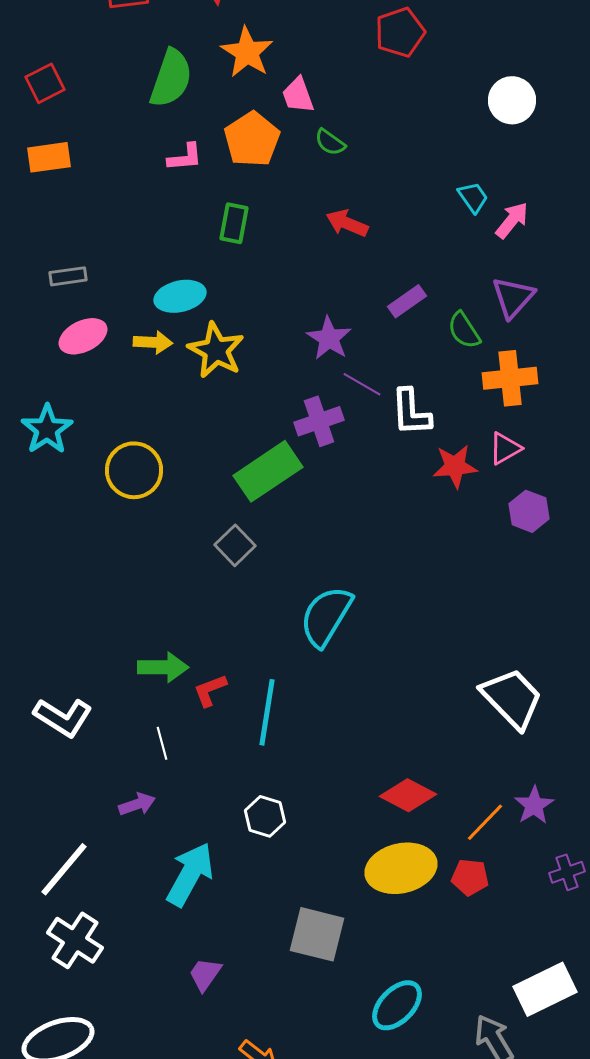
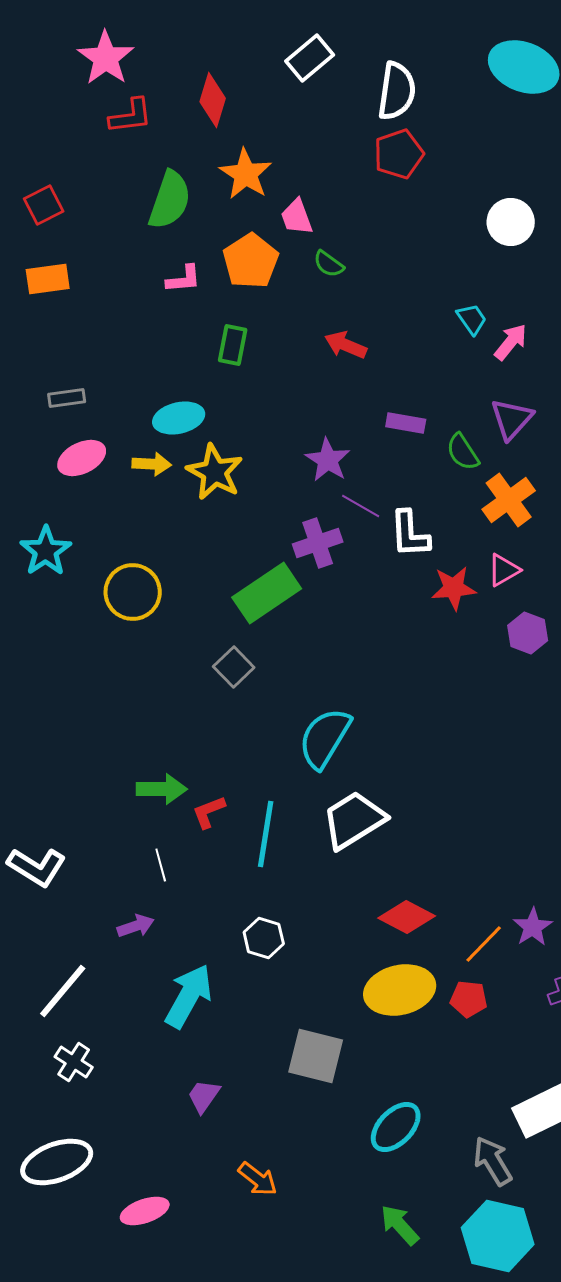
purple rectangle: (407, 301) -> (406, 423), turned 45
orange cross: (510, 378) -> (509, 500), turned -30
white trapezoid: (512, 698) -> (354, 820), moved, turned -78
white L-shape: (63, 717) -> (37, 867), moved
white cross: (75, 940) -> (74, 1062), size x0.7

